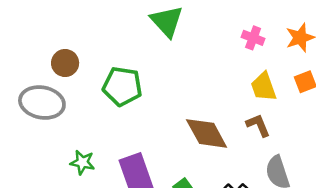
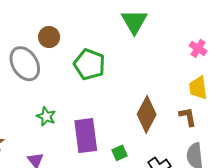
gray ellipse: (42, 103) -> (25, 64), turned 36
brown diamond: (207, 133) -> (147, 114), turned 45

